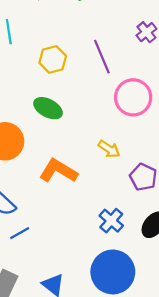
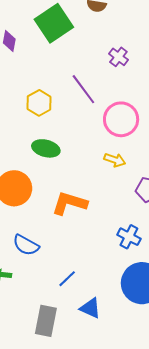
yellow arrow: (109, 149) -> (115, 160), moved
blue line: (20, 233) -> (67, 279), moved

